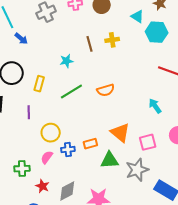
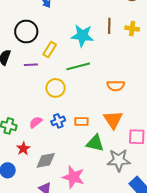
cyan star: (66, 61) -> (82, 36), size x1.6
orange semicircle: (106, 90) -> (116, 86), moved
purple line: (29, 112) -> (31, 65), moved, turned 72
yellow circle: (51, 133) -> (56, 88), moved
blue cross: (68, 149) -> (58, 121), turned -32

